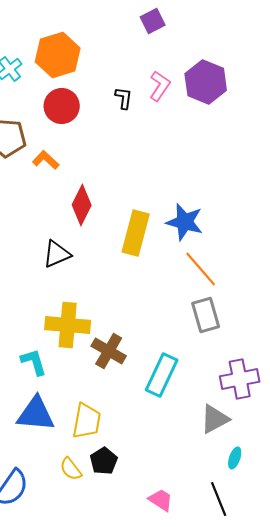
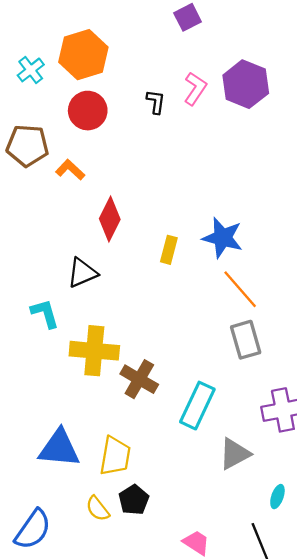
yellow rectangle: (136, 233) -> (169, 250), size x0.6
cyan L-shape: (34, 362) -> (45, 313), moved
gray triangle: (215, 419) -> (235, 454), moved

